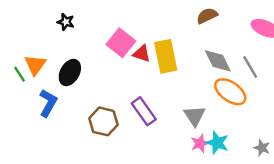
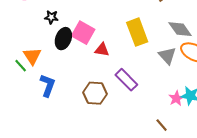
pink square: (121, 43) -> (83, 33), moved
red triangle: (142, 54) -> (102, 50), moved
black ellipse: (70, 72) -> (63, 39), moved
gray triangle: (195, 116) -> (167, 56), moved

